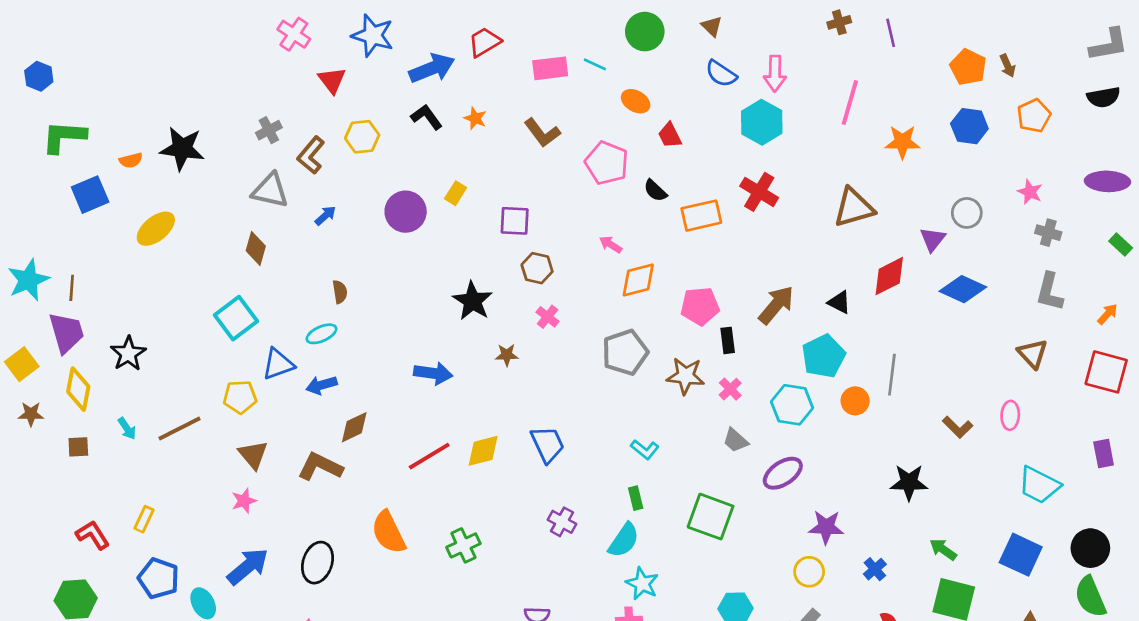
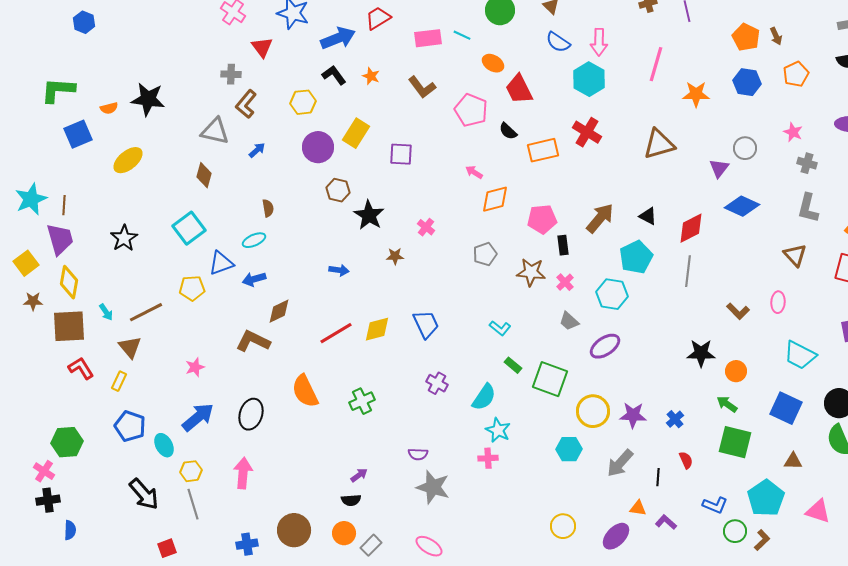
blue hexagon: (39, 76) -> (84, 22), moved
gray cross: (269, 130) -> (231, 74), moved, turned 30
red trapezoid: (670, 135) -> (519, 89), size x1.5
yellow hexagon: (362, 137) -> (303, 102), moved
yellow rectangle: (456, 193) -> (356, 133), size x1.6
brown hexagon: (537, 268) -> (338, 190), moved
red diamond: (889, 276) -> (691, 228), moved
gray pentagon: (625, 352) -> (485, 254), size x0.7
black star: (128, 354) -> (124, 238), moved
blue arrow: (433, 373) -> (339, 270), size x0.7
orange circle: (855, 401) -> (736, 371), moved
brown square: (78, 447) -> (69, 326), size x2.0
brown triangle: (253, 455) -> (130, 347), moved
green rectangle: (636, 498) -> (513, 365), moved, turned -36
purple star: (826, 527) -> (633, 415), moved
red L-shape: (93, 535) -> (81, 368), moved
yellow circle: (809, 572) -> (593, 411), moved, size x1.4

